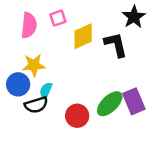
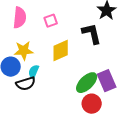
pink square: (58, 18) -> (51, 21), moved
yellow diamond: (83, 36) -> (61, 51), moved
red circle: (77, 116) -> (92, 104), moved

